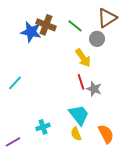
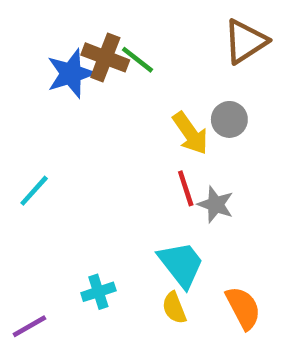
green line: (75, 26) -> (137, 60), moved
blue star: (31, 32) -> (71, 74), turned -30
gray circle: (97, 39) -> (229, 119), moved

